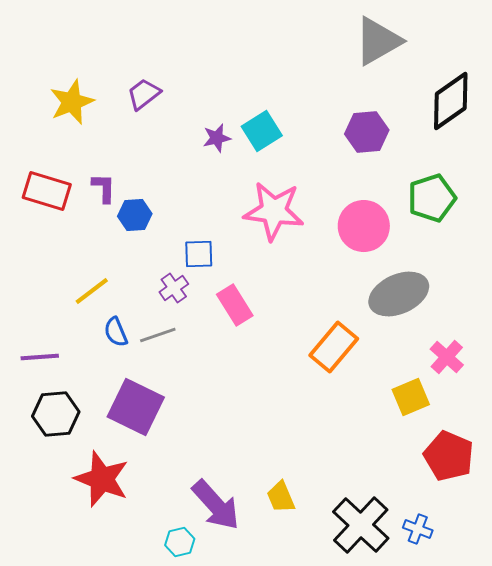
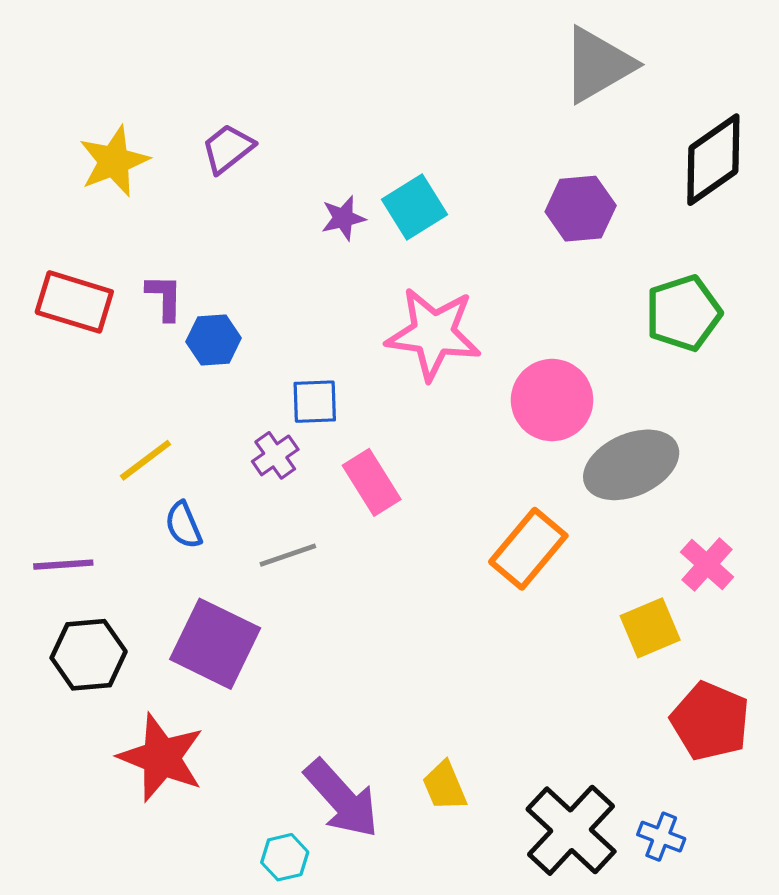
pink circle: (364, 226) -> (552, 400), moved
gray line: (158, 335) -> (288, 555), moved

